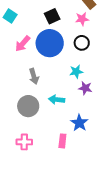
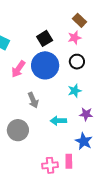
purple star: (85, 88) -> (86, 114), moved
gray circle: (28, 106) -> (18, 130), moved
pink cross: (24, 142) -> (50, 165), moved

